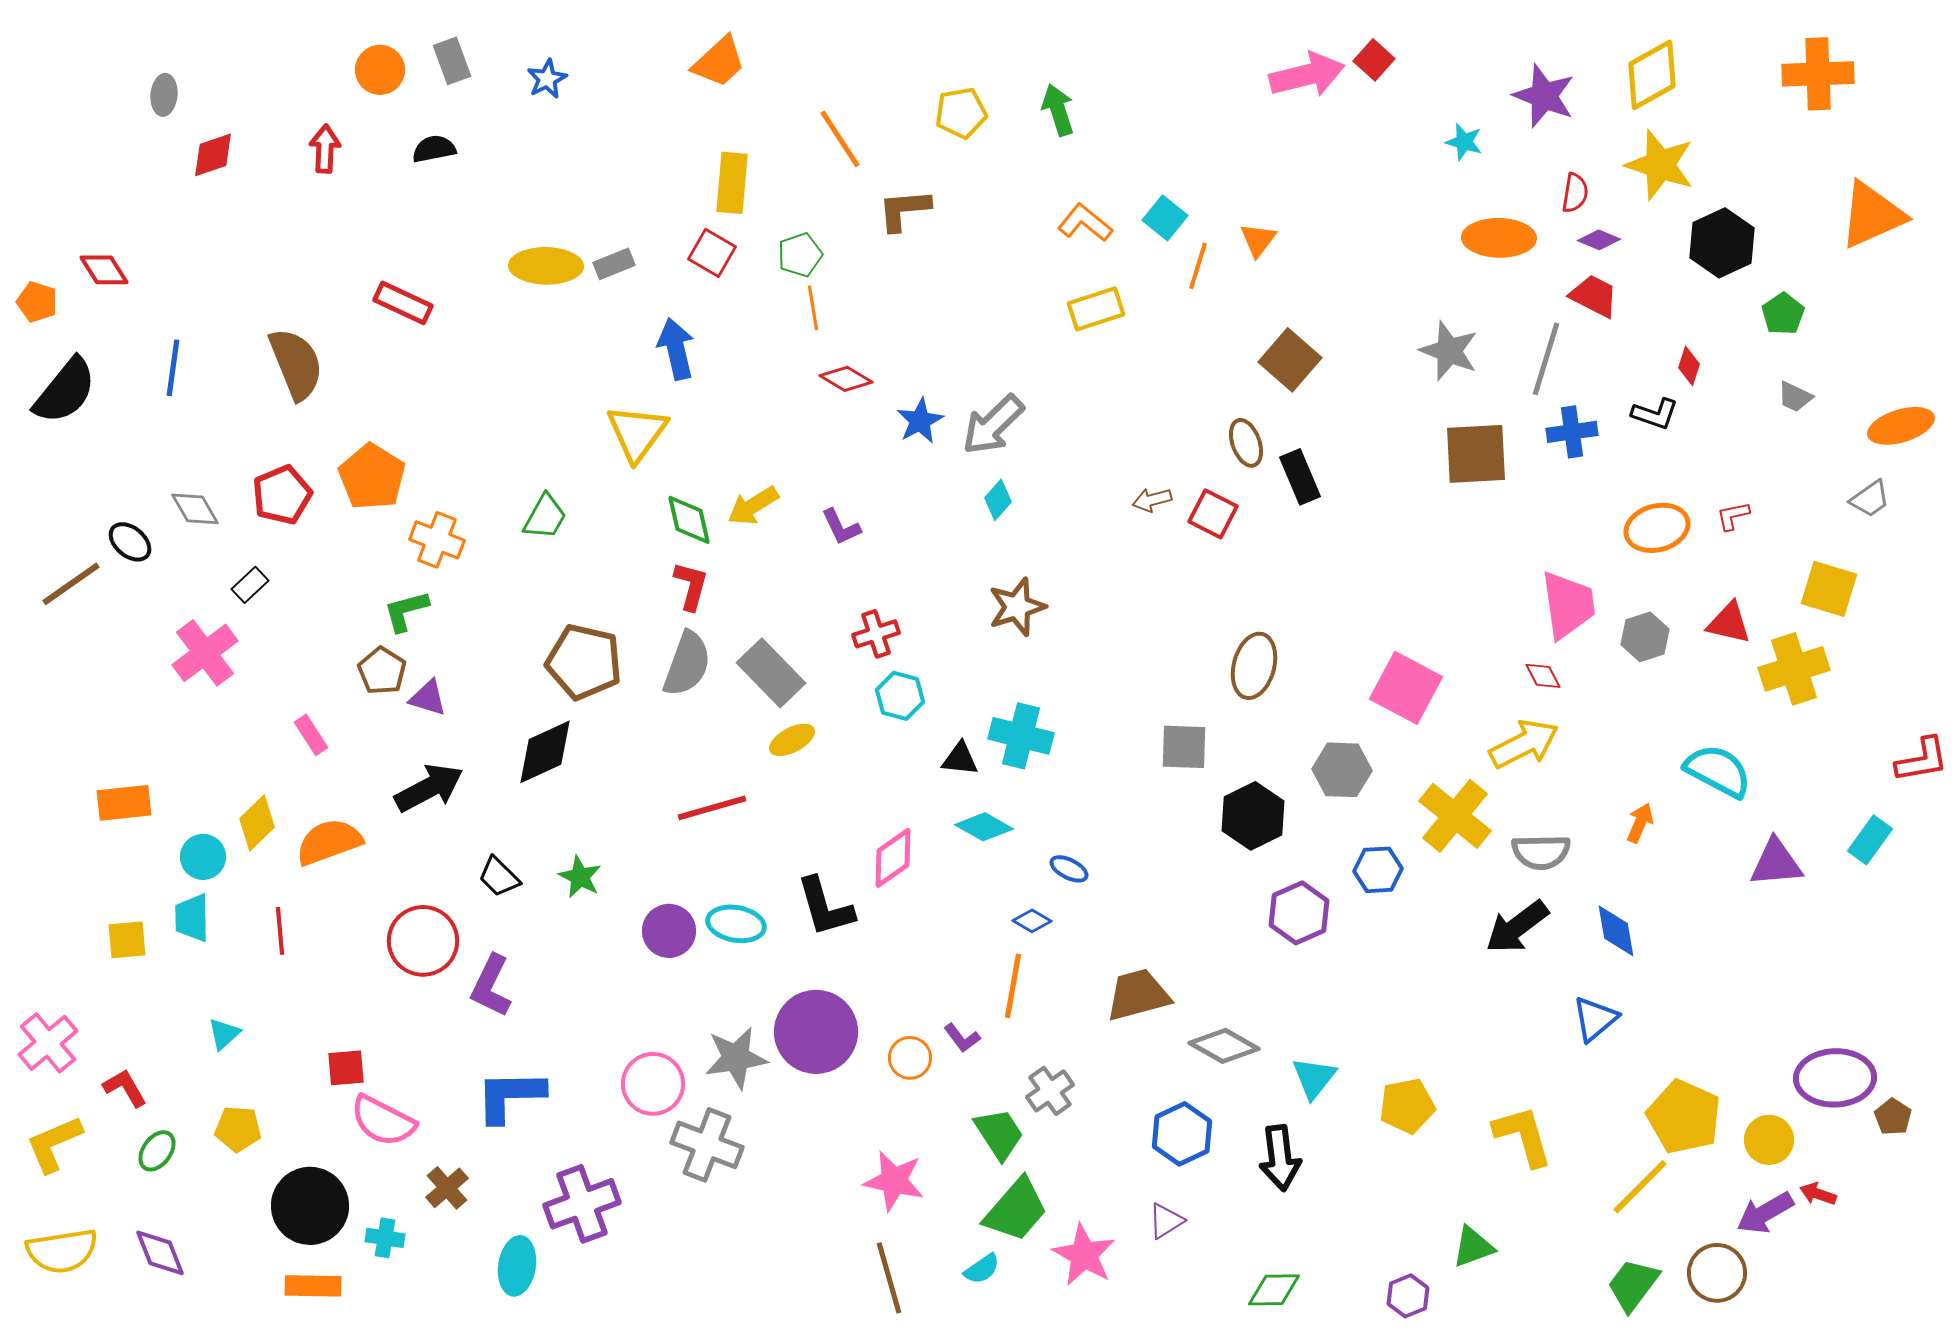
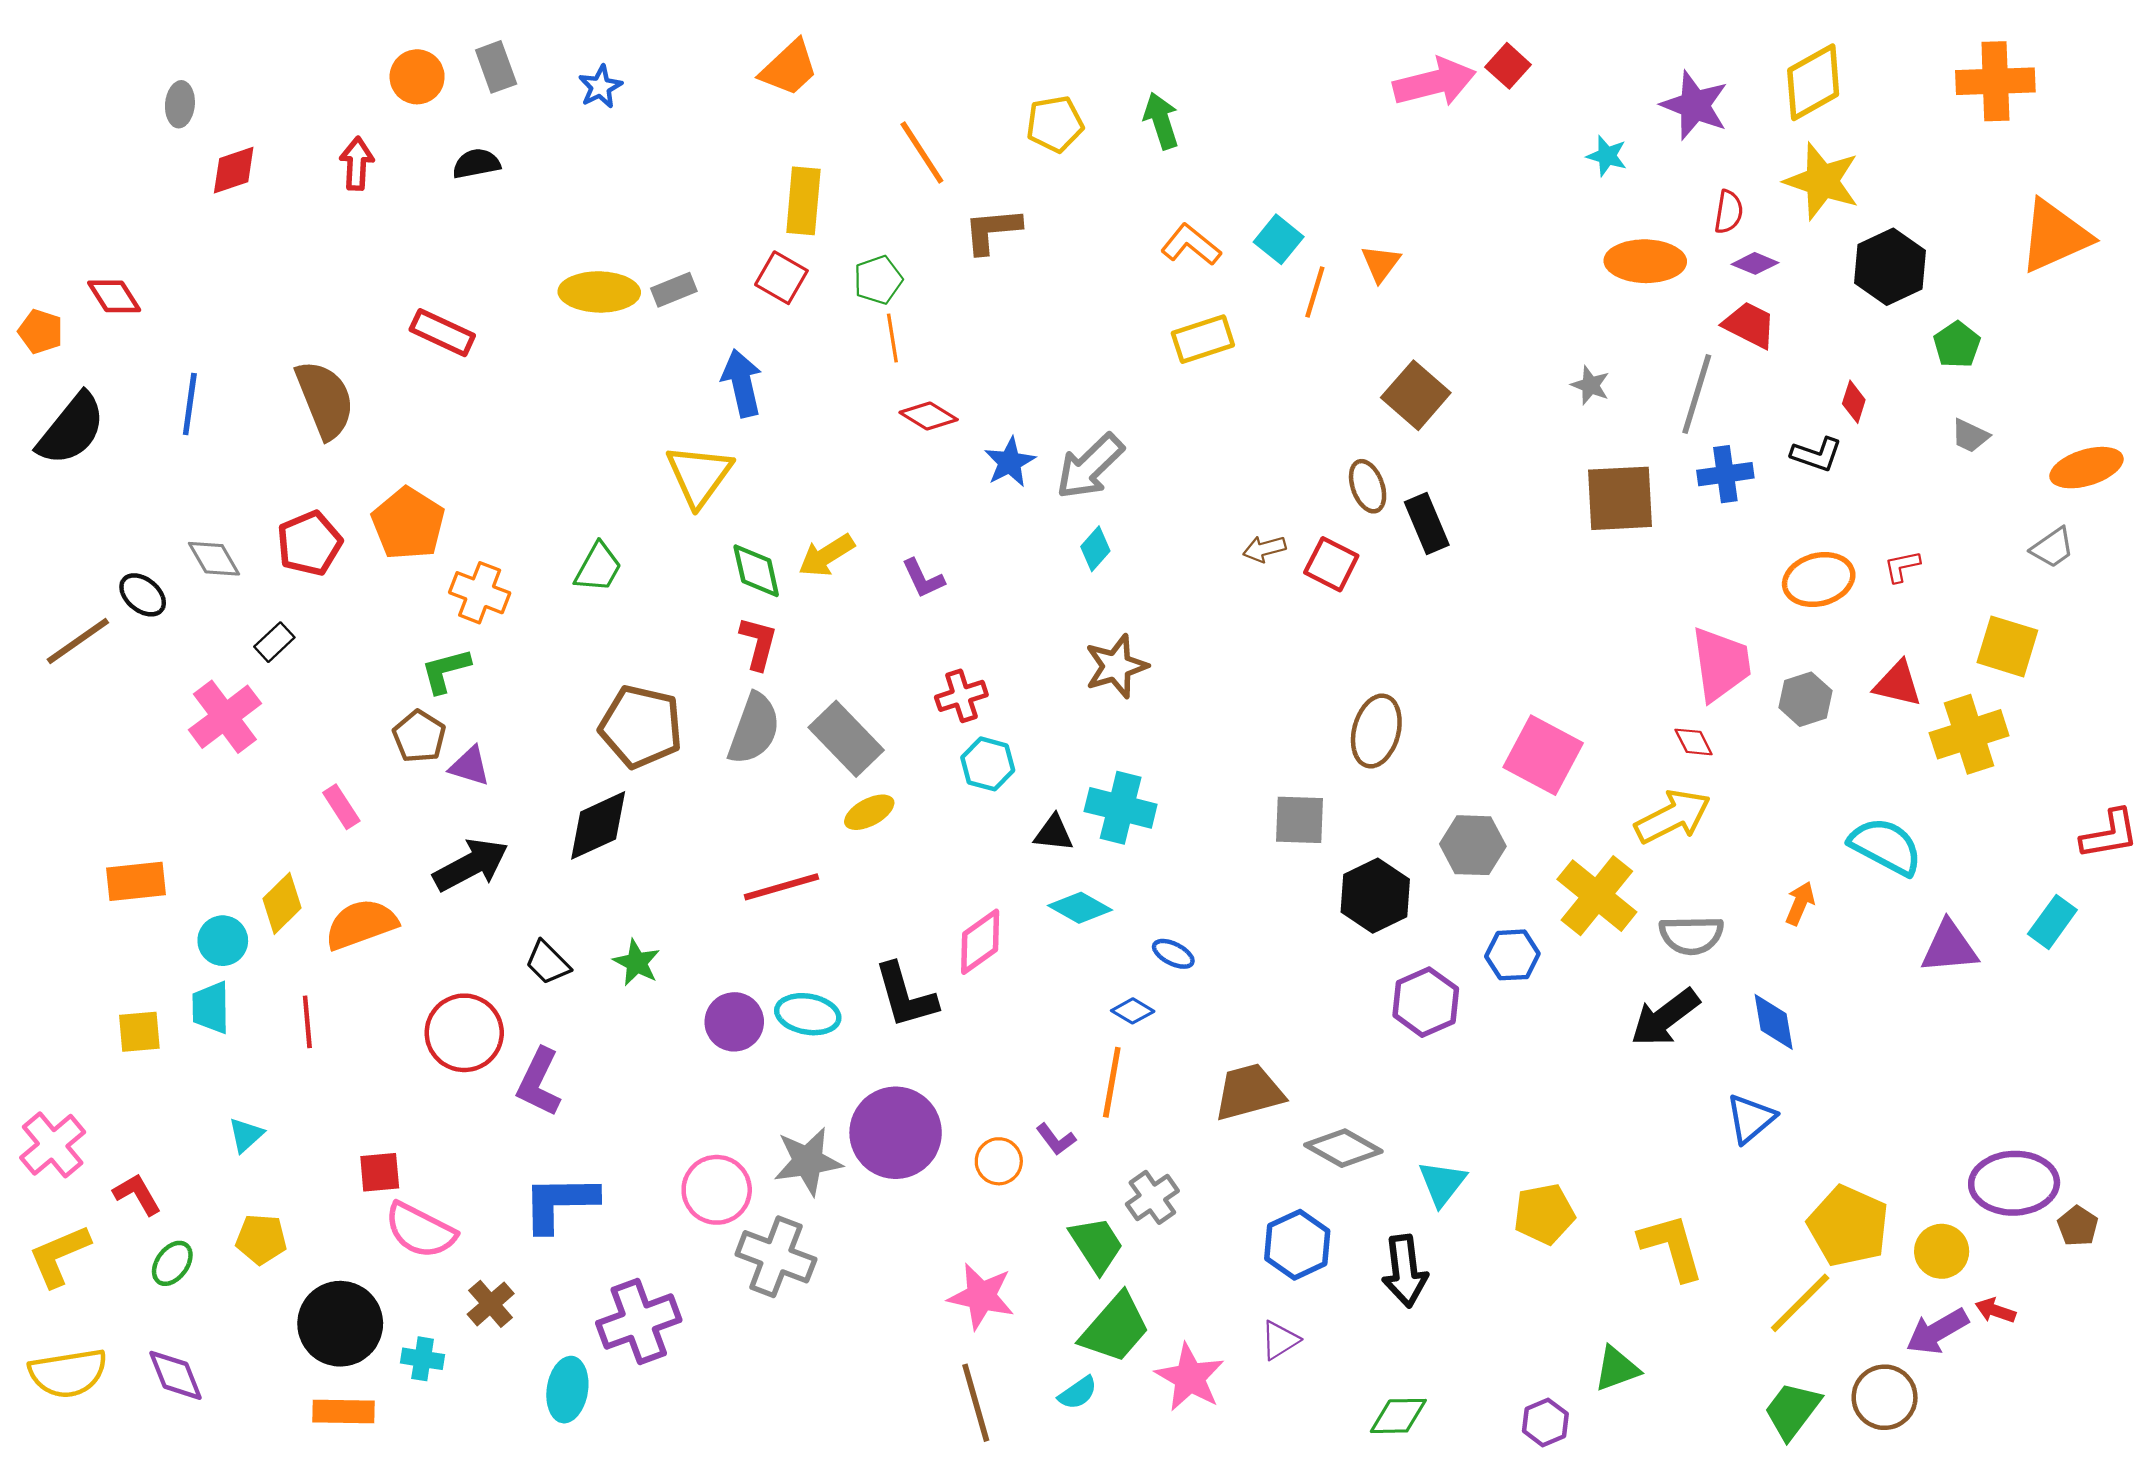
gray star: (1449, 351) -> (1590, 385), size x0.6

